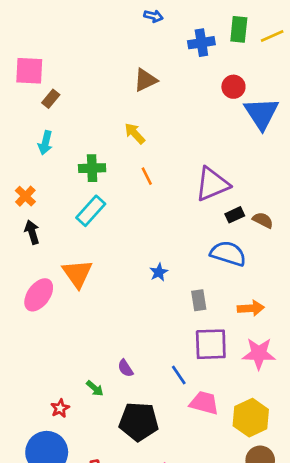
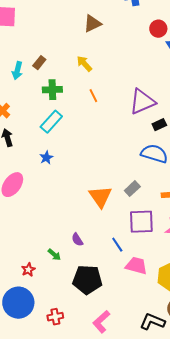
brown rectangle: (51, 99) -> (39, 63), moved
blue star: (159, 272) -> (46, 158), moved
orange triangle: (77, 274) -> (100, 197), moved
gray rectangle: (199, 300) -> (132, 189), turned 56

